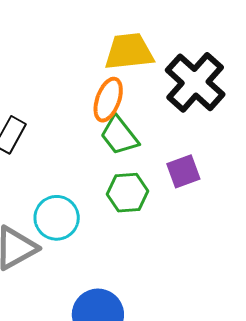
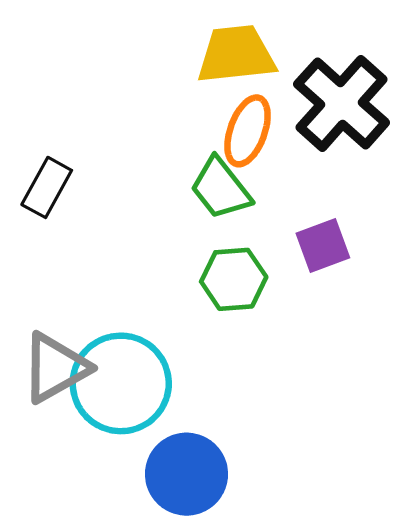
orange ellipse: (108, 100) -> (248, 131), moved
cyan circle: (57, 218) -> (121, 383), moved, size x1.4

